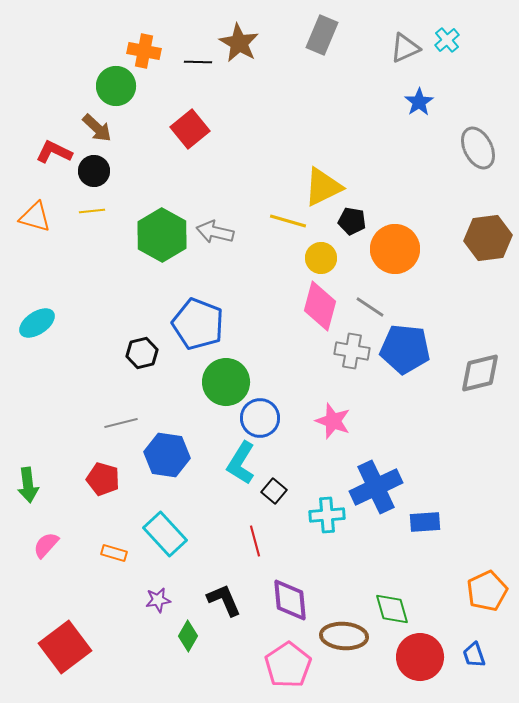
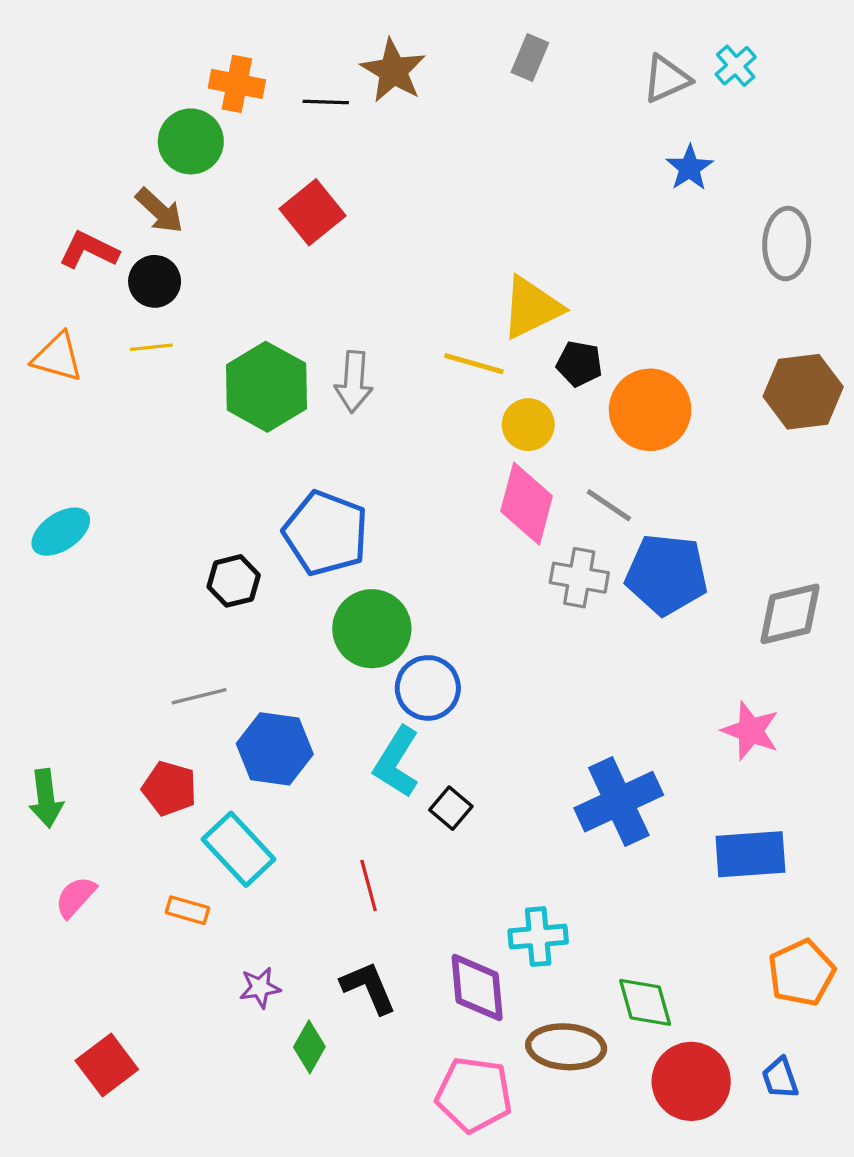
gray rectangle: (322, 35) -> (530, 58), size x0.7
gray ellipse: (478, 148) -> (787, 244), turned 30
gray arrow: (215, 232) -> (354, 382), turned -99
pink star: (333, 421) -> (750, 731), moved
cyan cross: (327, 515) -> (538, 937), moved
blue rectangle: (425, 522) -> (750, 854), moved, size x1.4
cyan rectangle: (165, 534) -> (239, 849), moved
red line: (255, 541) -> (369, 885), moved
red square: (65, 647) -> (107, 1065), size x0.7
pink pentagon: (288, 665) -> (474, 1095), turned -30

